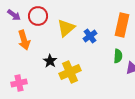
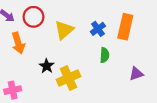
blue cross: (90, 36) -> (98, 29), moved
green semicircle: (118, 56) -> (105, 55), moved

